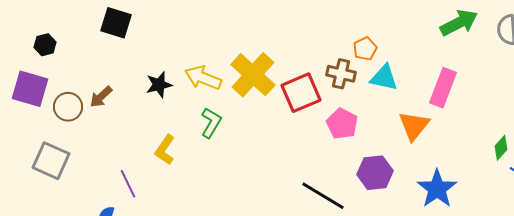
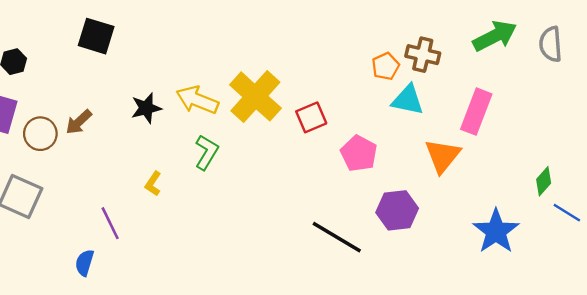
brown cross: (341, 74) -> (423, 55), moved
red square: (301, 93) -> (311, 117), size x0.7
yellow L-shape: (165, 150) -> (153, 184), size x0.7
blue star: (437, 189) -> (496, 231), moved

